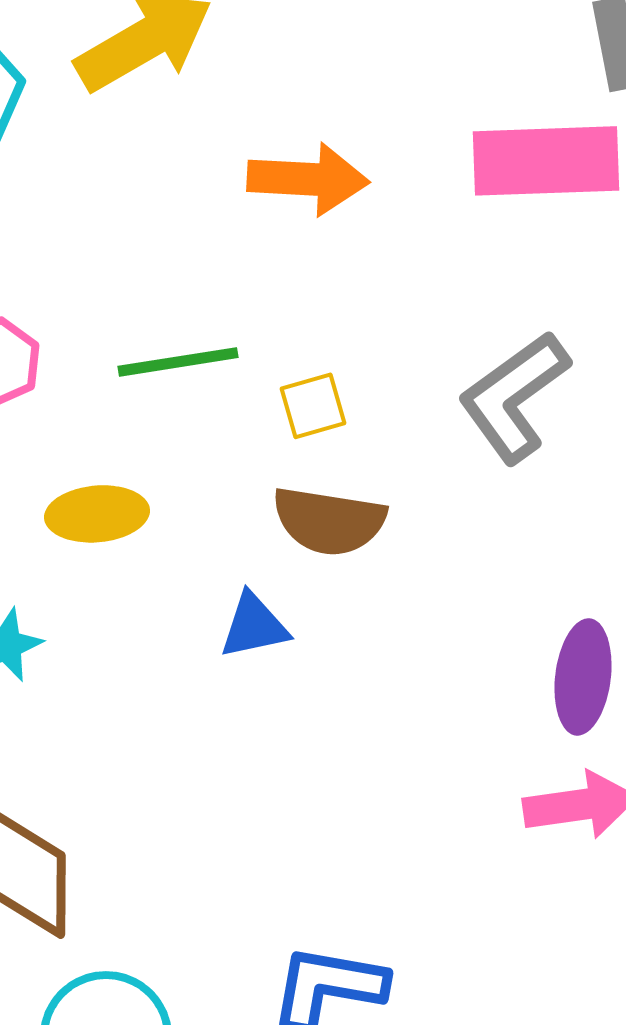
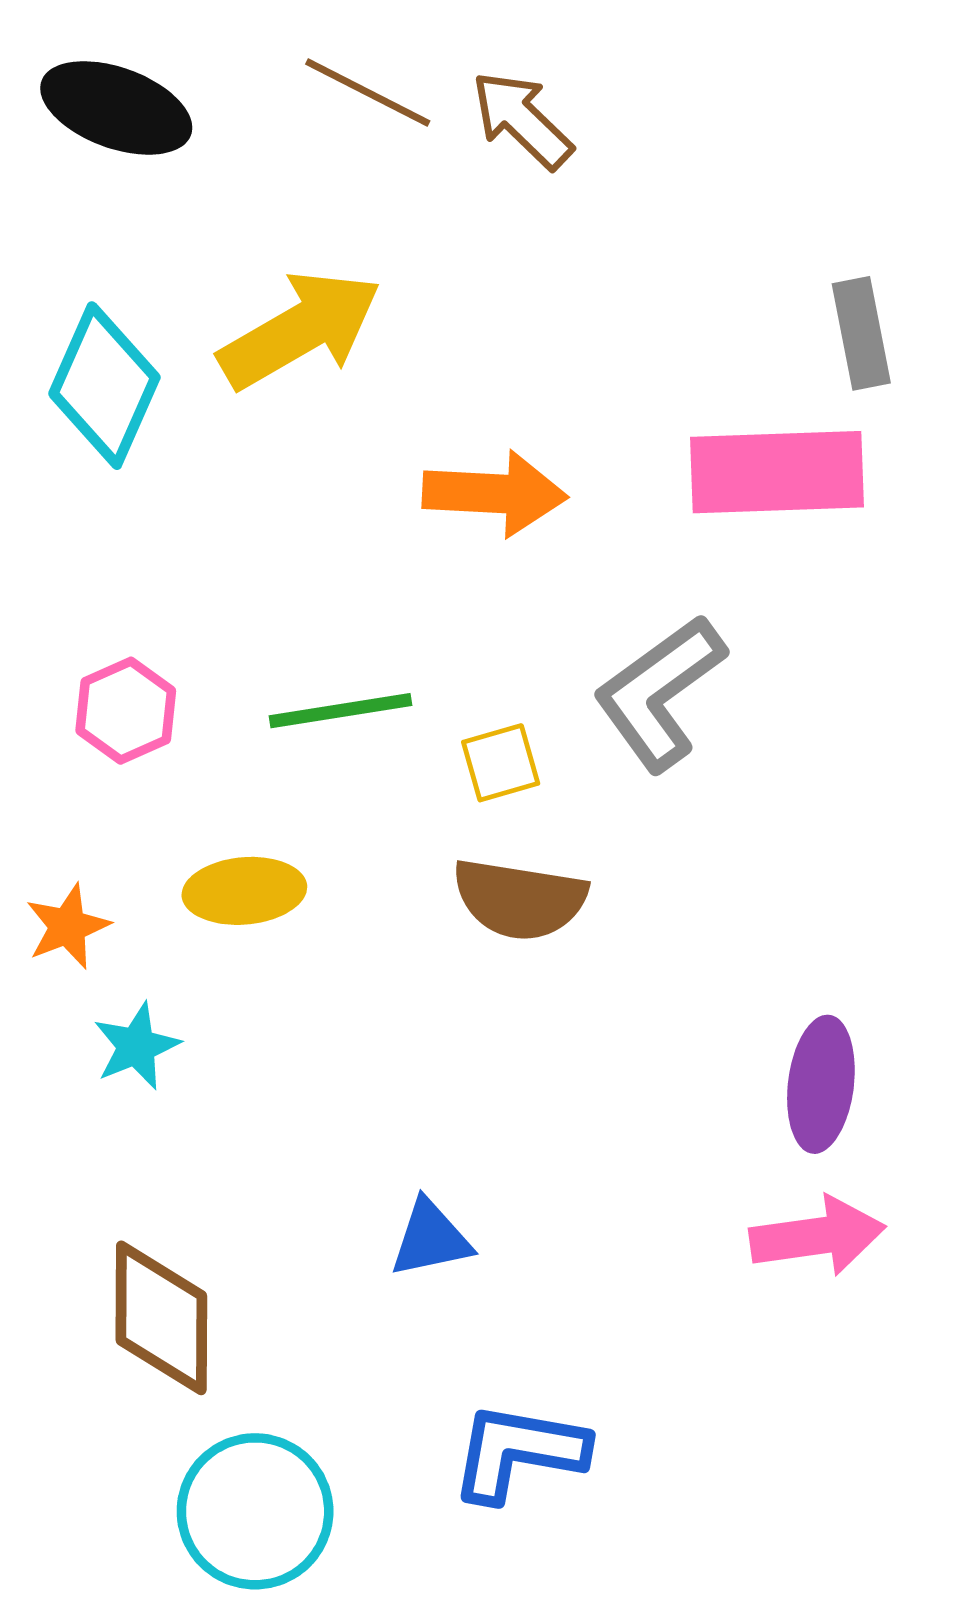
gray L-shape: (514, 397) -> (660, 693), moved
blue triangle: (254, 626) -> (431, 1238), moved

